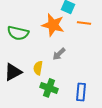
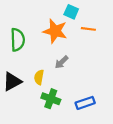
green semicircle: (18, 33) -> (18, 40), turned -105
blue rectangle: (81, 92) -> (85, 103), turned 66

